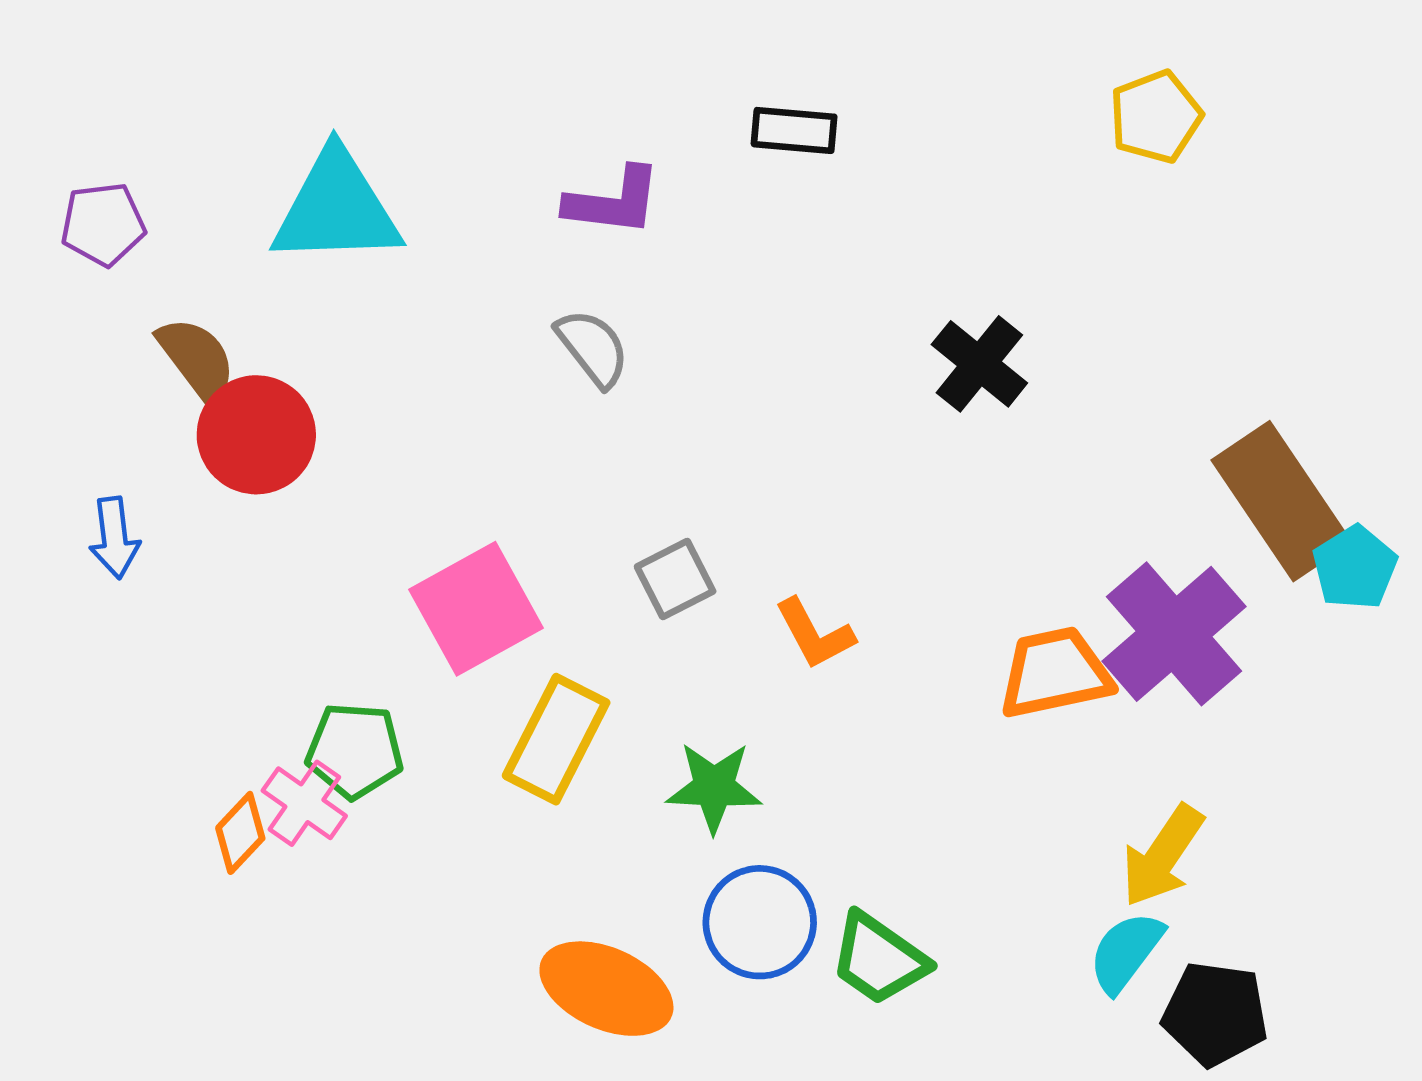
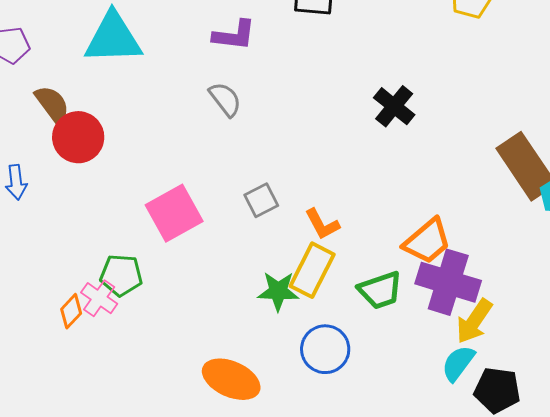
purple cross: (1174, 634) -> (448, 282), moved, turned -32
orange trapezoid: (1055, 673) -> (427, 241), turned 152
yellow rectangle: (556, 739) -> (312, 270), moved
blue circle: (760, 922) -> (325, 349), moved
green trapezoid: (879, 959) -> (380, 290), moved, turned -54

